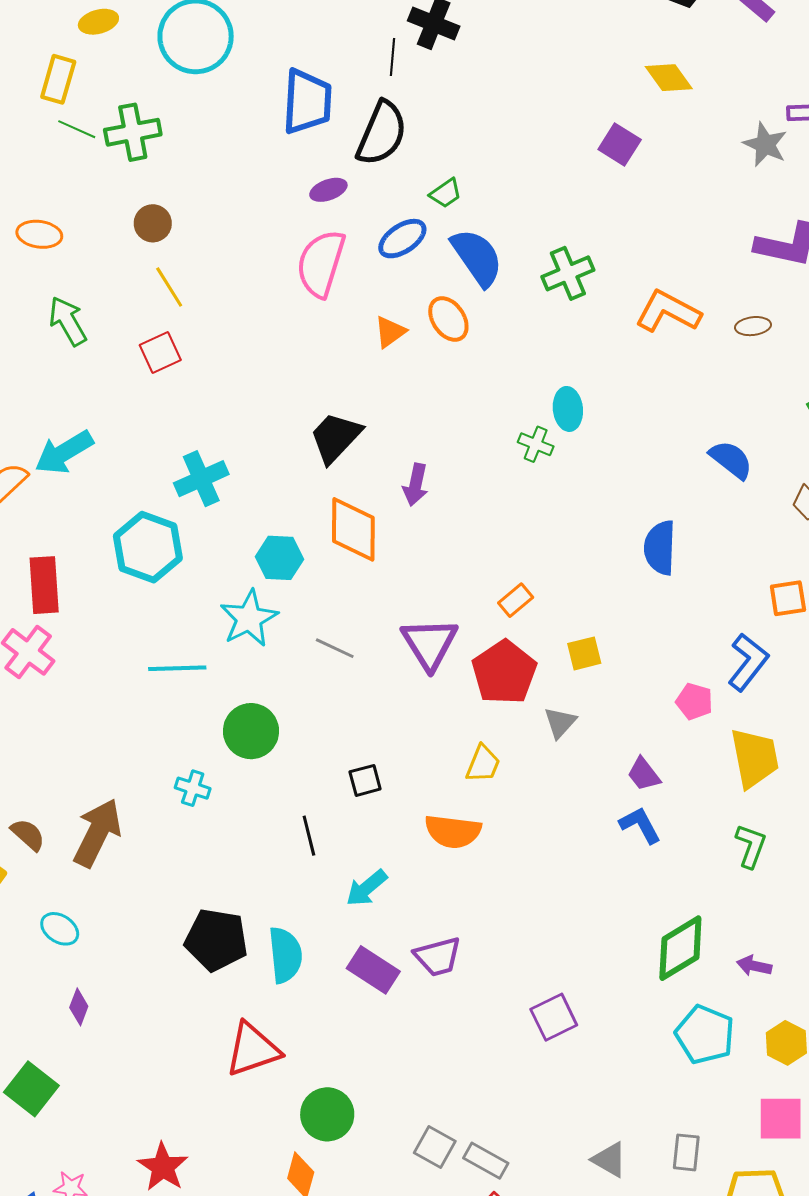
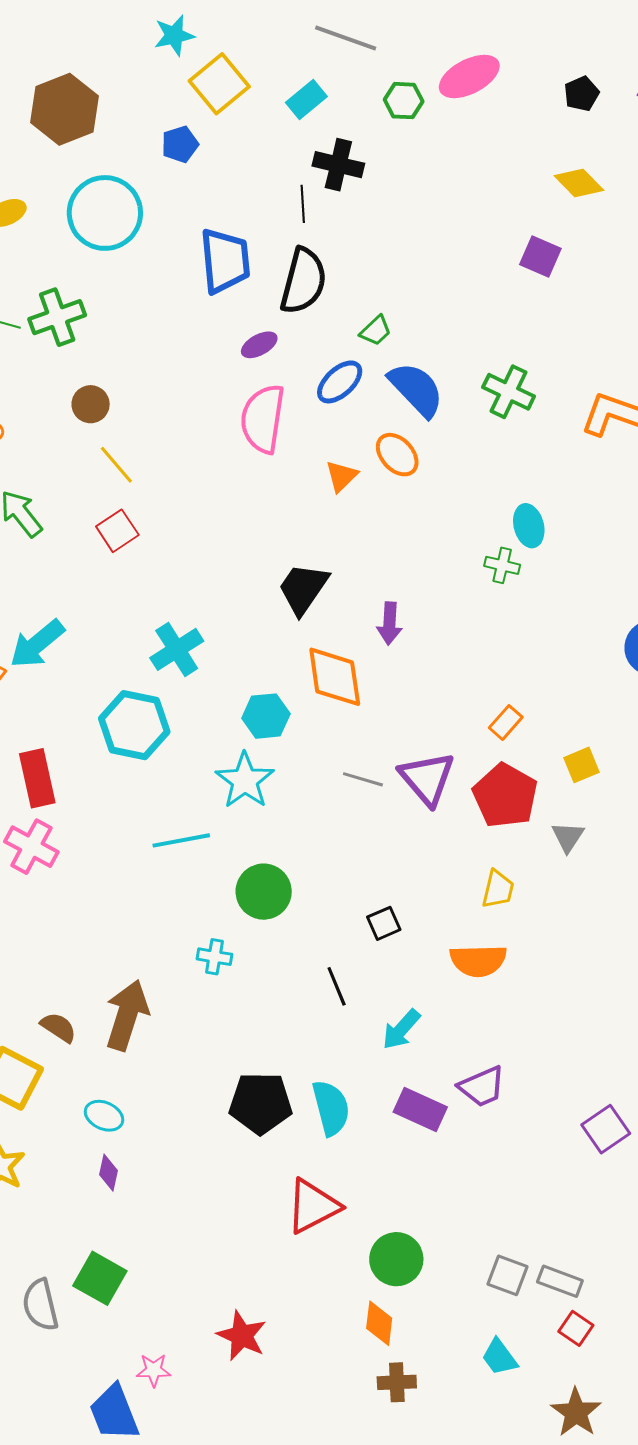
green cross: (568, 273) -> (509, 392), turned -33
gray line: (335, 648) -> (363, 779), moved
purple diamond: (79, 1007) -> (108, 1173), moved

